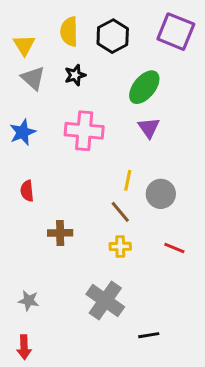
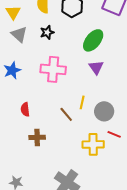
red semicircle: (27, 191) -> (25, 109), moved
brown line: (120, 212) -> (66, 114), moved
yellow cross: (120, 246) -> (93, 144), moved, size x1.5
red line: (174, 248) -> (114, 134), moved

